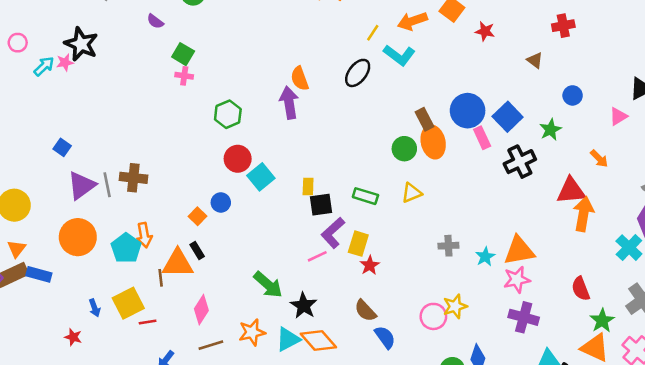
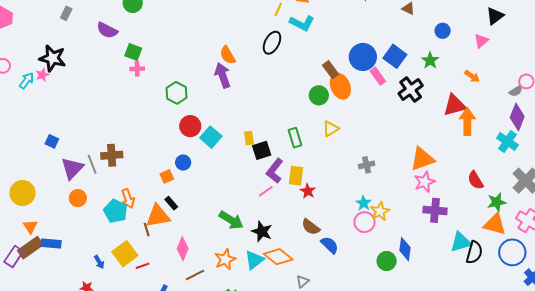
purple semicircle: (155, 21) -> (107, 30), size x1.5
green rectangle: (365, 196) -> (295, 138), turned 66
orange square: (197, 216) -> (167, 176), turned 32
orange circle: (78, 237) -> (78, 198), moved, size x0.6
cyan star: (485, 257) -> (364, 203), moved
green star: (602, 321) -> (497, 202), turned 30

